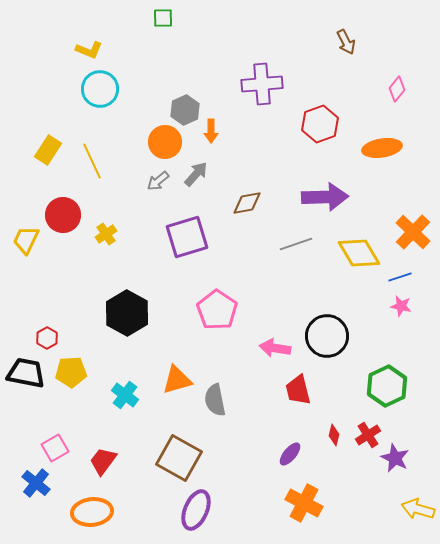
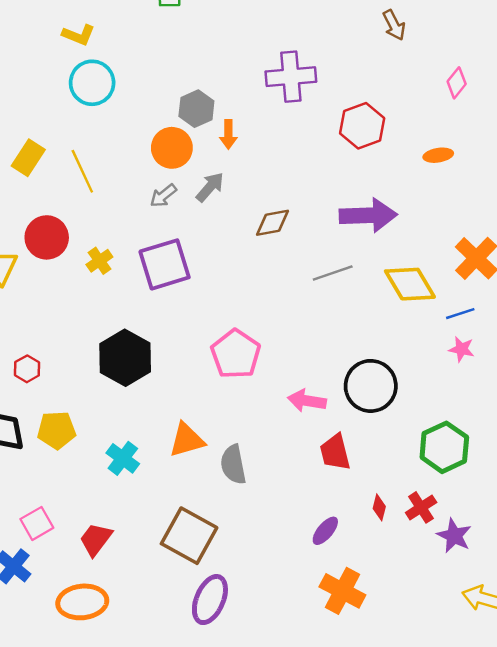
orange ellipse: (382, 148) -> (438, 155), size x0.6
purple square: (187, 237) -> (165, 264), moved
red hexagon: (47, 338) -> (27, 369), moved

